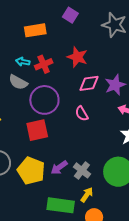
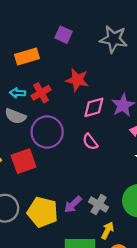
red square: (37, 130) -> (24, 161), moved

